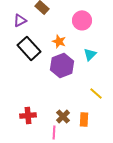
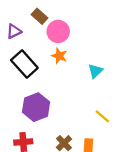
pink circle: (82, 20) -> (58, 31), moved
purple hexagon: (62, 65) -> (36, 107), moved

